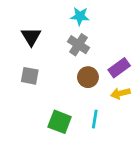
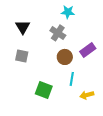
cyan star: (80, 16) -> (68, 12), moved
yellow arrow: (120, 93) -> (87, 95), moved
cyan line: (95, 119) -> (72, 79), moved

